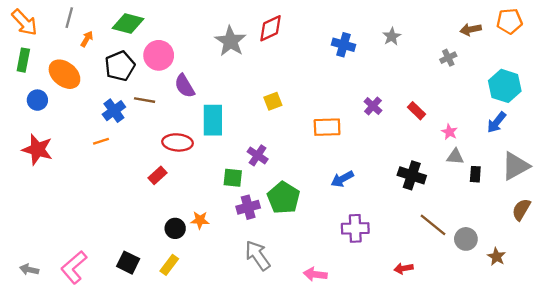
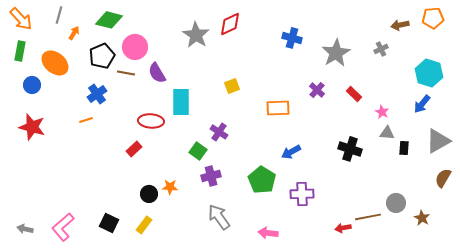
gray star: (392, 36) -> (336, 53), moved, size x1.8
brown line: (145, 100) -> (126, 73), moved
green square: (233, 178) -> (198, 151), turned 30
green pentagon: (283, 198) -> (262, 180), moved
brown line: (433, 225) -> (368, 217), moved, turned -50

